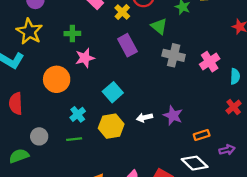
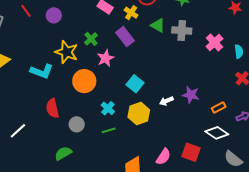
green triangle: (159, 26) -> (158, 25), moved
yellow star: (29, 31) -> (66, 52), moved
green cross: (72, 34) -> (91, 39), turned -32
purple rectangle: (127, 45) -> (125, 37), moved
gray cross: (174, 55) -> (182, 30), moved
gray circle: (39, 136) -> (77, 124), moved

